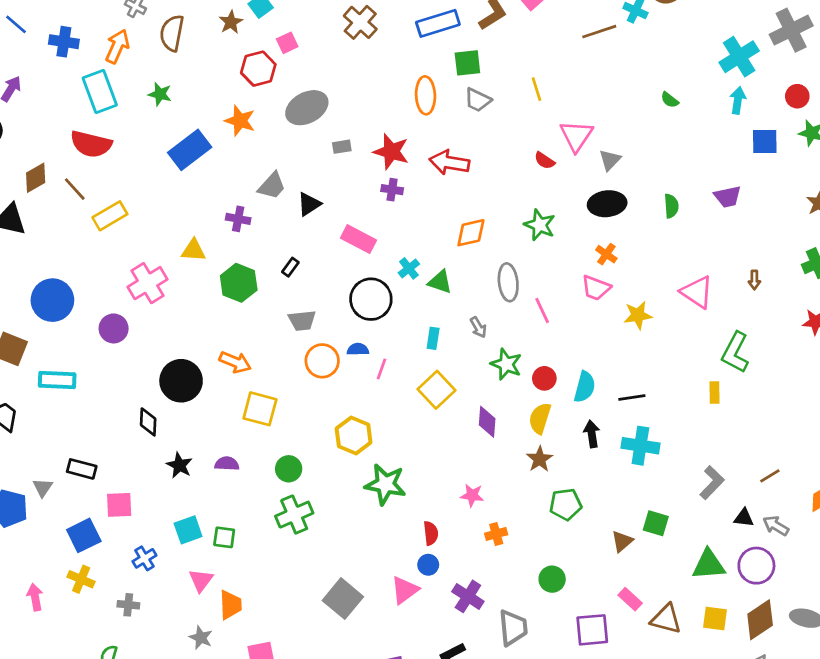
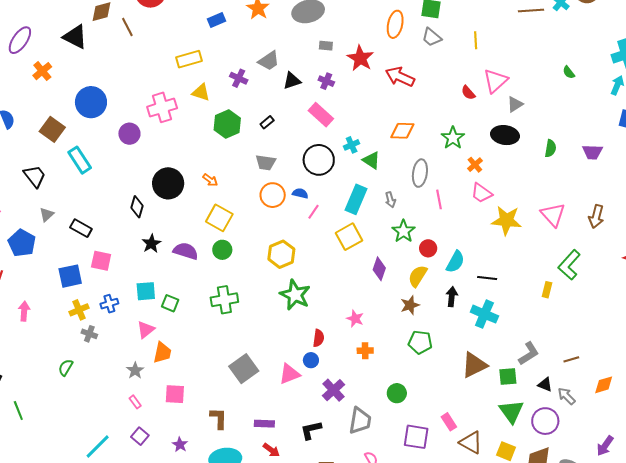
blue rectangle: (190, 150) -> (217, 20), size x0.6
purple cross: (392, 190) -> (326, 81), moved
yellow rectangle: (110, 216) -> (189, 59), moved
orange cross: (606, 254) -> (475, 165), moved
brown arrow: (754, 280) -> (596, 217), size x1.6
yellow star: (638, 315) -> (507, 220), size x1.4
cyan rectangle: (433, 338) -> (356, 199), size x1.8
orange arrow: (235, 362) -> (210, 180), size x0.7
cyan rectangle: (57, 380) -> (80, 160), turned 40
purple semicircle: (227, 464) -> (186, 251), size x1.4
green circle: (289, 469) -> (222, 250), moved
gray triangle: (43, 488) -> (47, 215), moved
green square: (656, 523) -> (508, 377), moved, turned -36
brown triangle: (622, 541) -> (474, 365), moved, size x1.6
green triangle: (709, 565) -> (511, 412), turned 44
yellow cross: (81, 579) -> (79, 310), moved, turned 30

